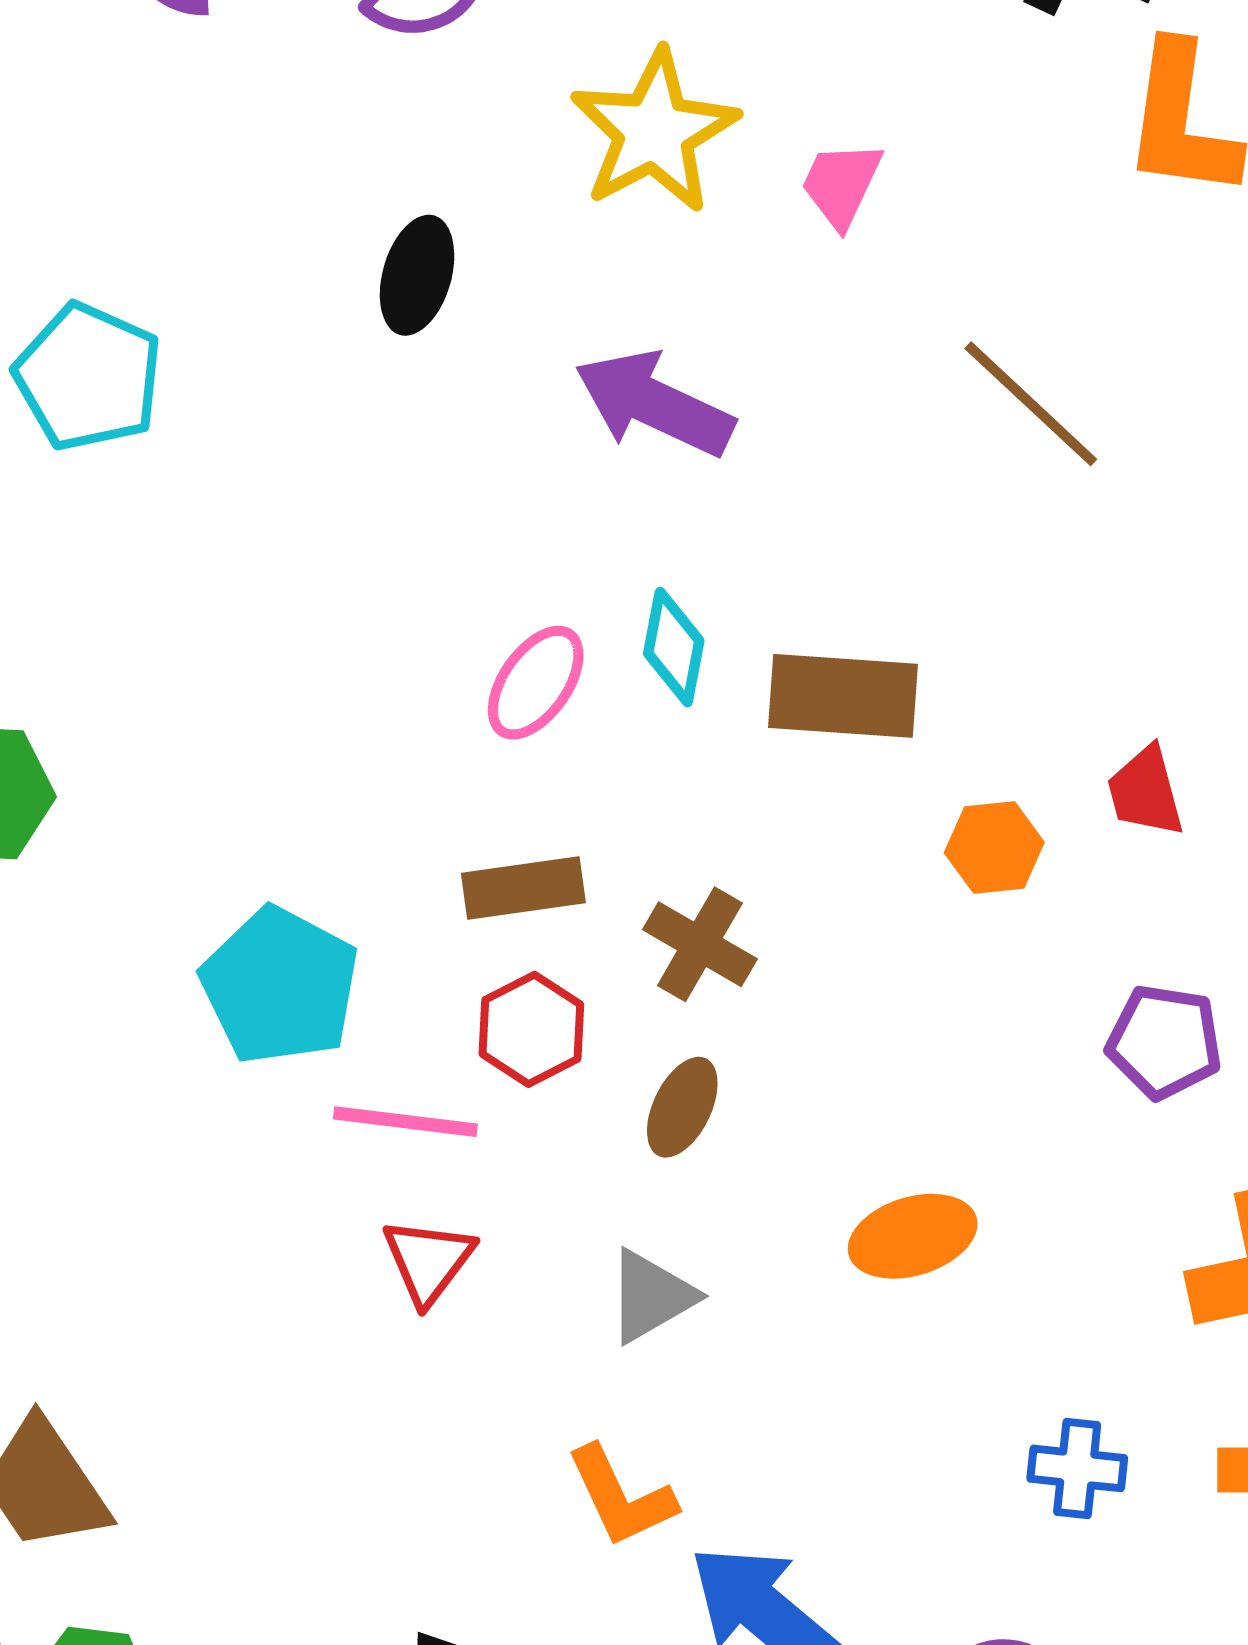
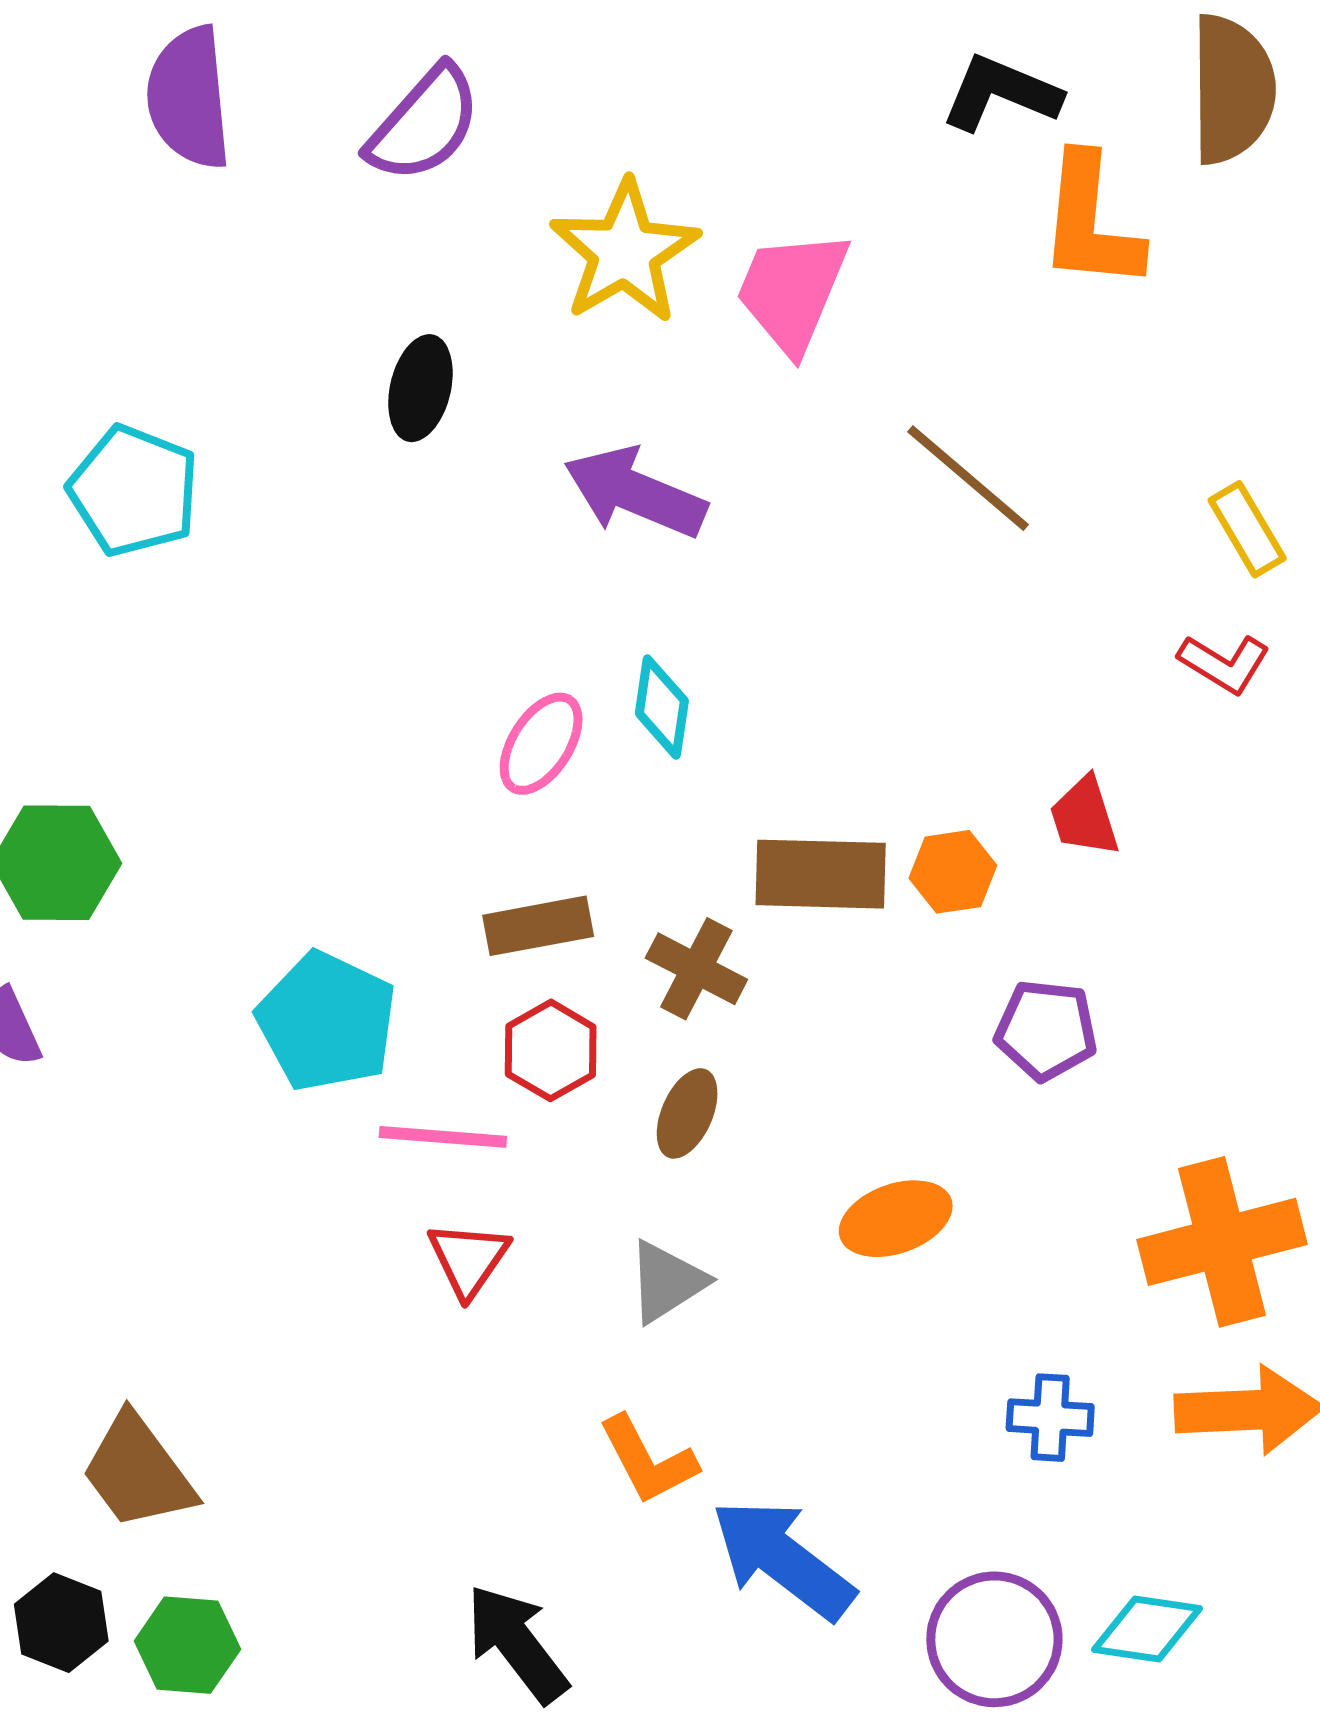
pink trapezoid: (841, 184) -> (792, 291), size x1.6
brown rectangle: (843, 696) -> (821, 874), moved
purple pentagon: (1164, 1042) -> (1046, 1030), moved

